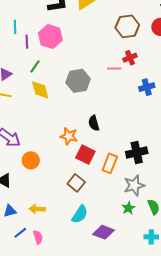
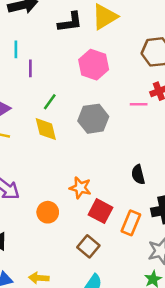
pink hexagon: (50, 37) -> (94, 65), moved
green line: (35, 66) -> (50, 102), moved
black semicircle: (94, 123) -> (138, 175), moved
orange circle: (31, 160) -> (48, 212), moved

